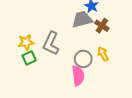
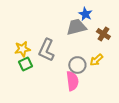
brown cross: (102, 26) -> (103, 34), moved
yellow arrow: (103, 54) -> (96, 60), turned -104

